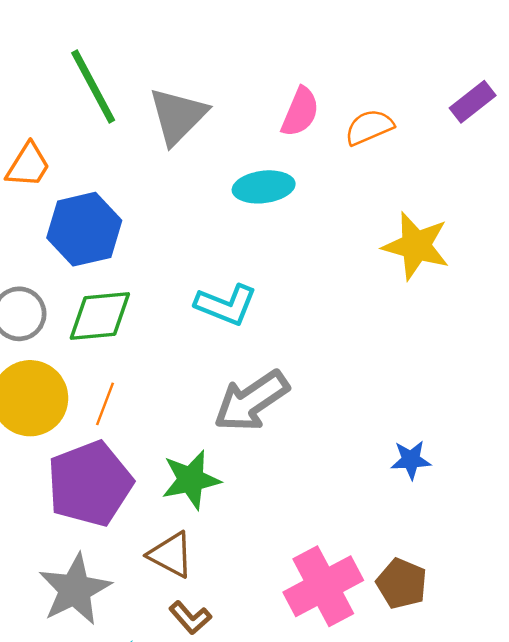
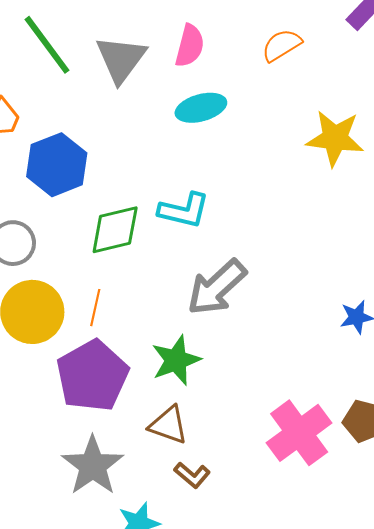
pink semicircle: (300, 112) -> (190, 46), moved
green diamond: (100, 316) -> (115, 230), moved

